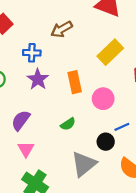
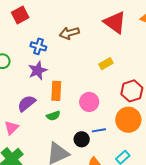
yellow rectangle: (110, 52) -> (106, 64), size x0.6
orange rectangle: (75, 82) -> (56, 91), moved
purple semicircle: (21, 120) -> (27, 103), moved

